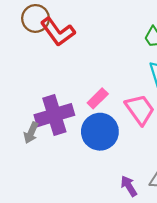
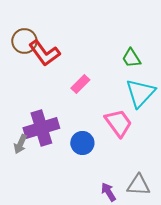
pink rectangle: (98, 98) -> (80, 84), moved
blue circle: (100, 132) -> (82, 143), size x0.7

